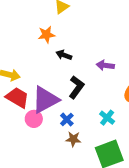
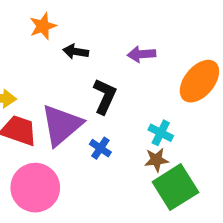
pink circle: (34, 119) -> (35, 188), moved, size x1.8
brown star: (73, 139) -> (156, 160), moved

